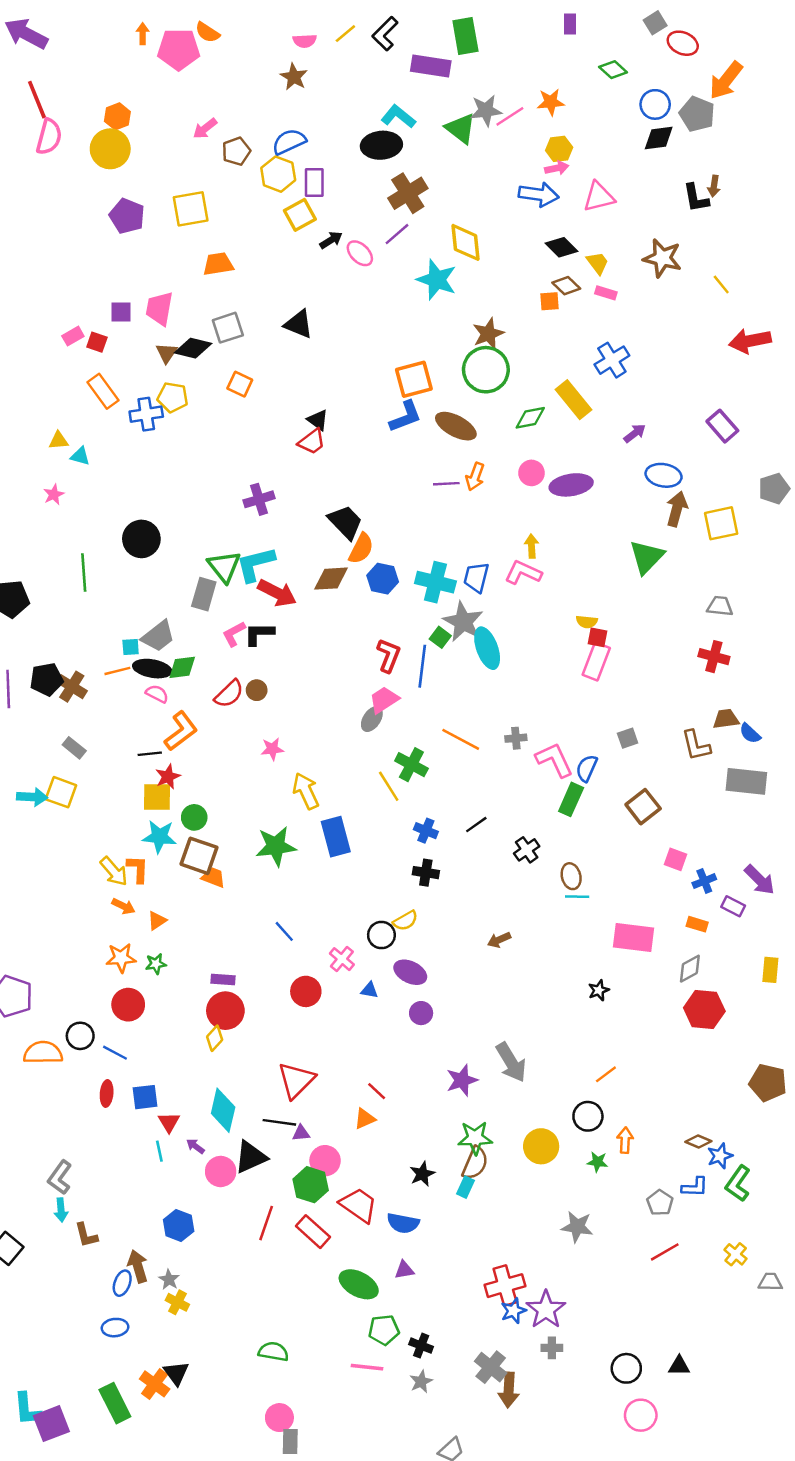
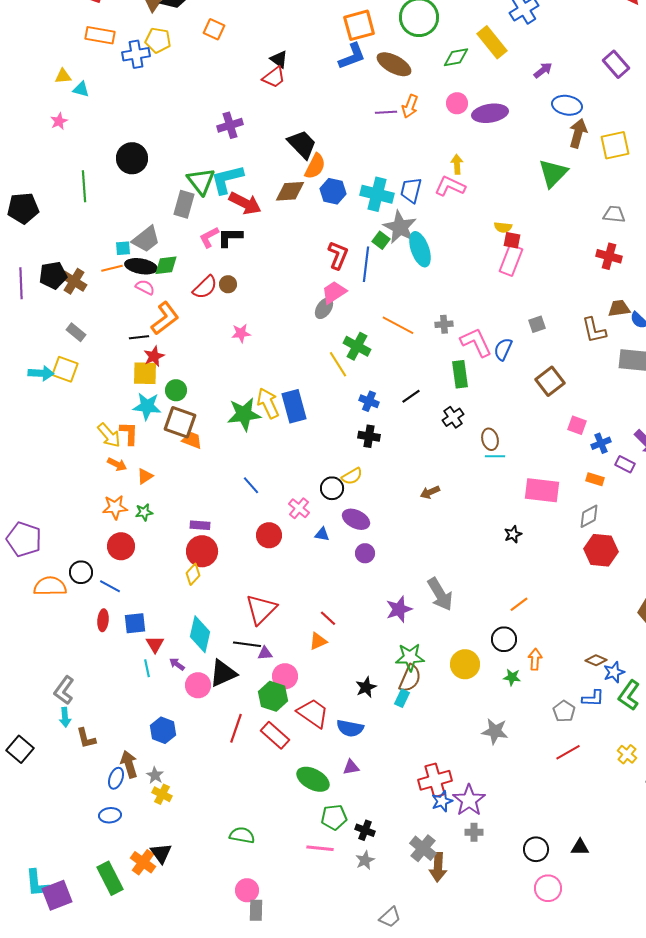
orange rectangle: (103, 391) -> (100, 35), turned -44
yellow arrow: (306, 791) -> (268, 403), moved
green rectangle: (571, 799) -> (460, 374), moved, turned -32

